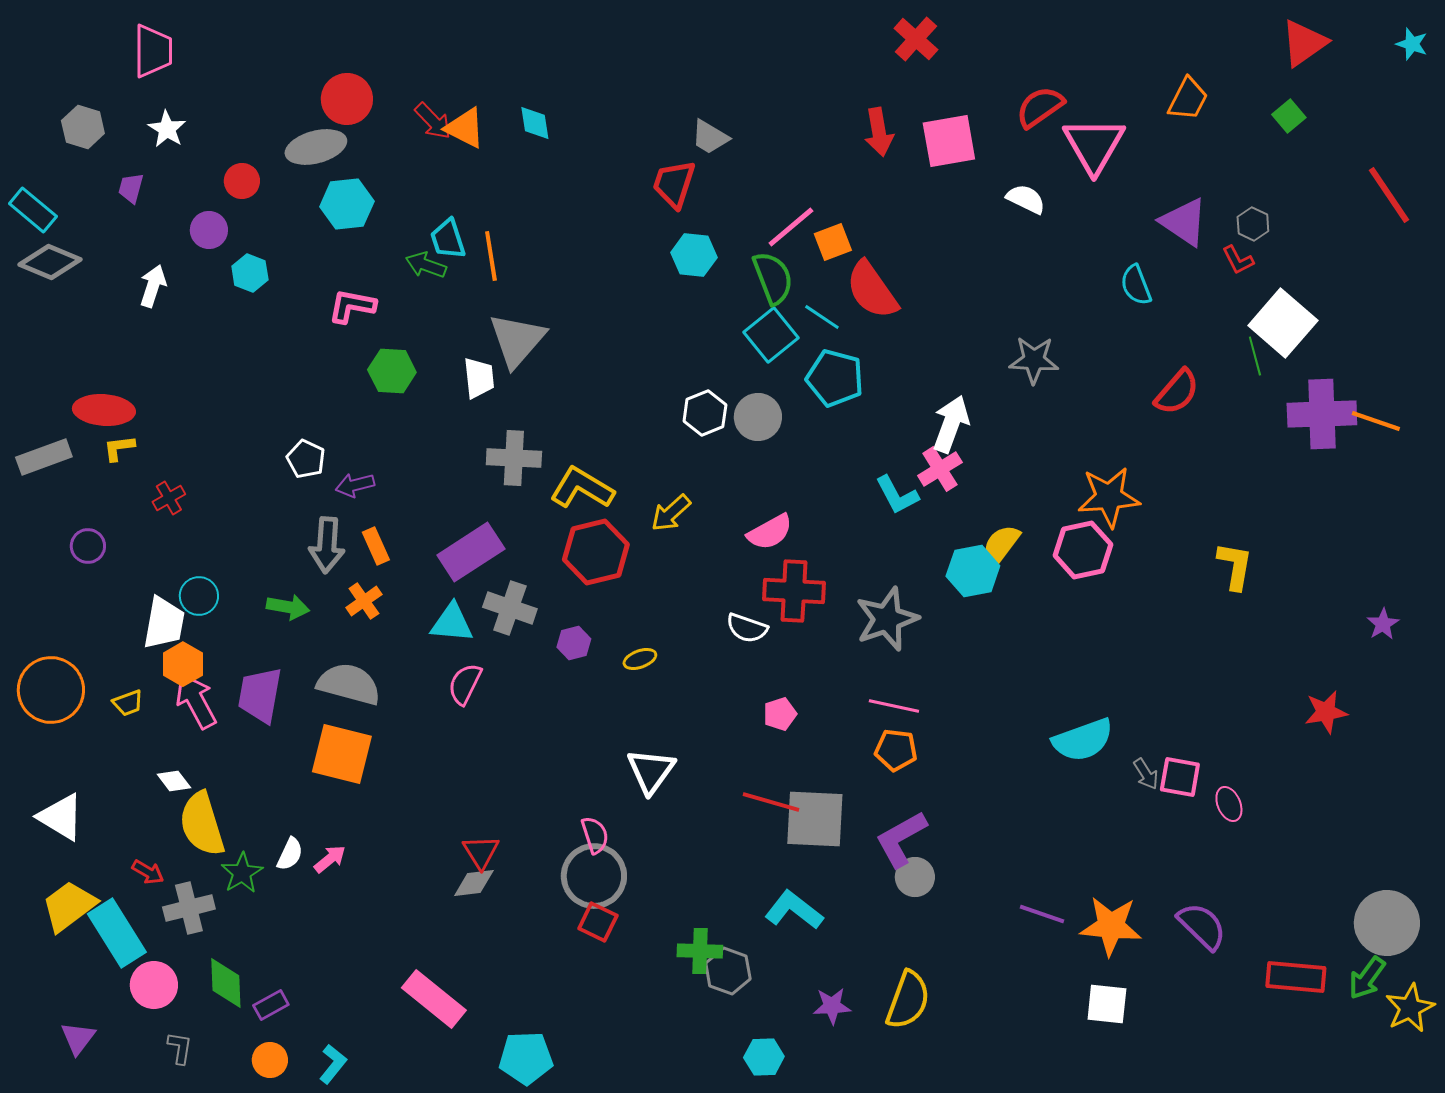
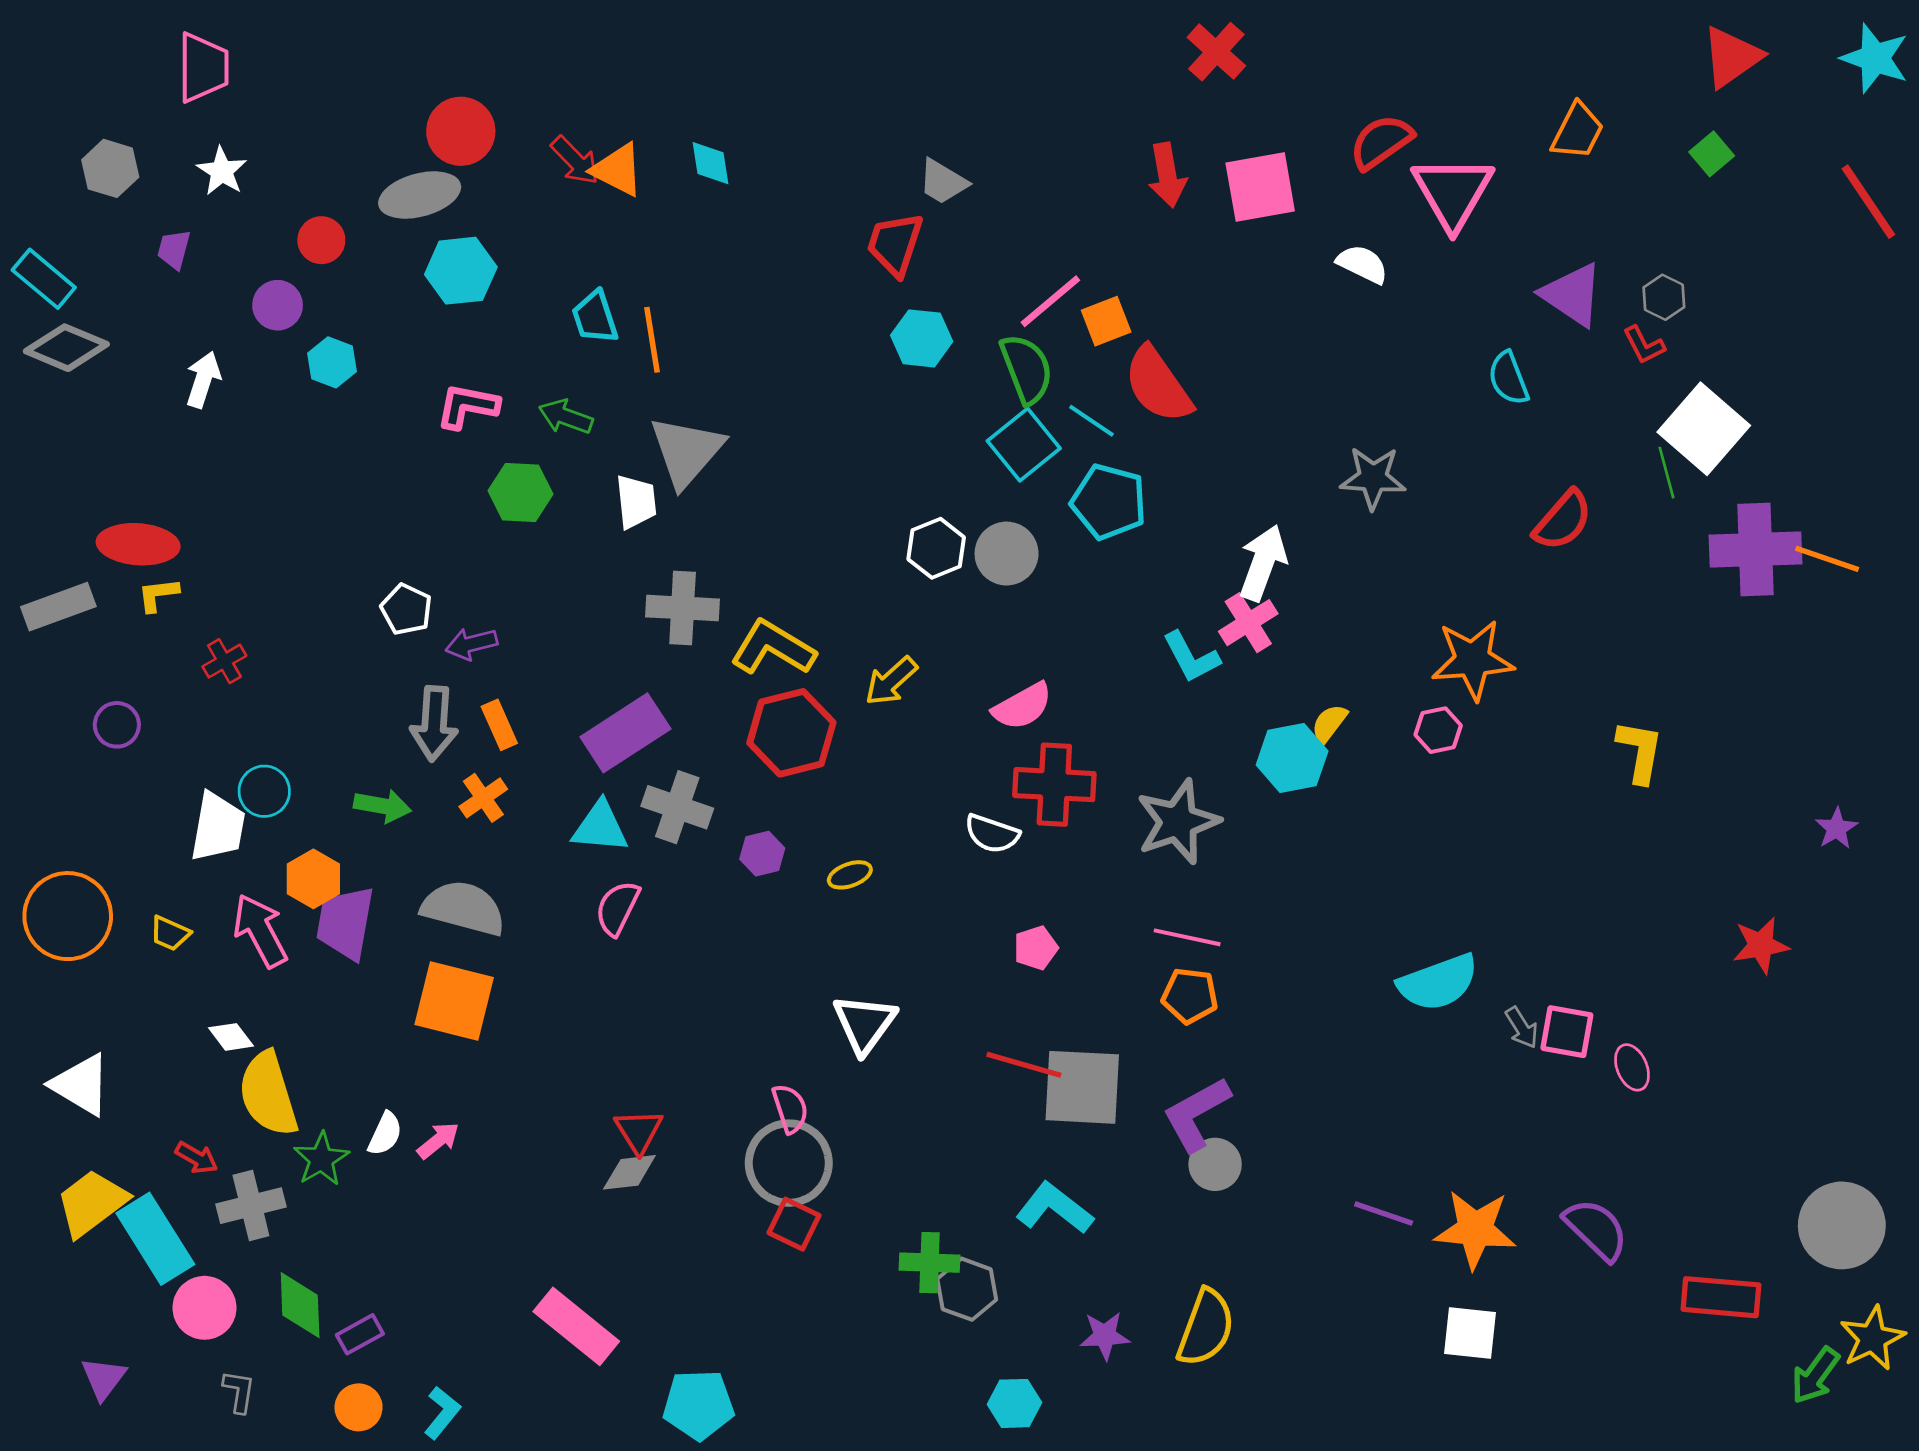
cyan star: (1412, 44) -> (1875, 58), size x1.6
red line: (1389, 195) -> (1868, 202), moved
green arrow: (426, 265) -> (566, 417), moved
yellow semicircle: (1001, 545) -> (1329, 724), size x0.7
pink hexagon: (1083, 550) -> (1438, 730), size x0.6
orange hexagon: (183, 664) -> (313, 879), moved
yellow trapezoid: (128, 703) -> (170, 933), turned 44
green arrow: (1367, 978) -> (1815, 1376), moved

